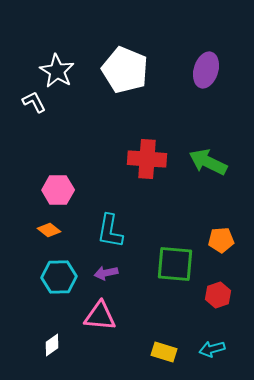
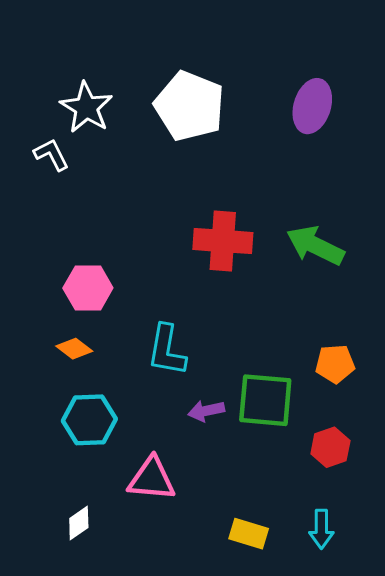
purple arrow: (106, 273) -> (206, 411), moved
cyan arrow: (212, 349) -> (321, 529), turned -75

